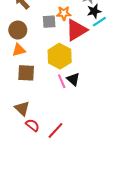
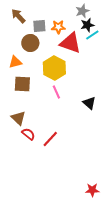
gray square: (49, 22) -> (39, 26), moved
brown circle: (18, 30) -> (30, 43), moved
red triangle: (76, 30) -> (70, 43), turned 50
black triangle: (73, 79) -> (89, 103), moved

